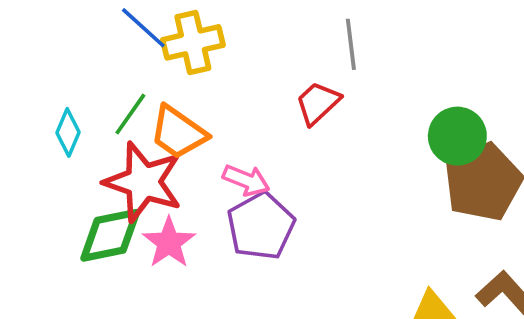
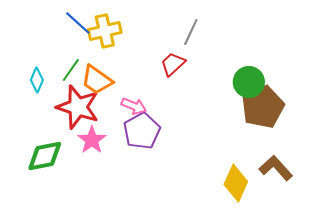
gray line: (351, 44) -> (191, 32), turned 32
green diamond: (110, 235) -> (45, 156), moved

